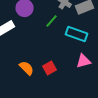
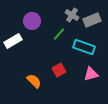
red square: (50, 68) -> (59, 70), moved

